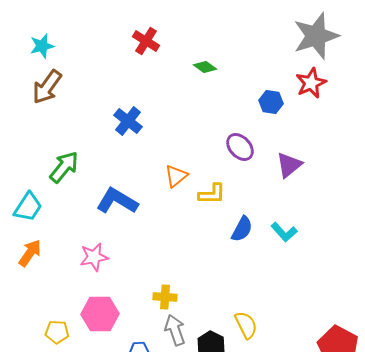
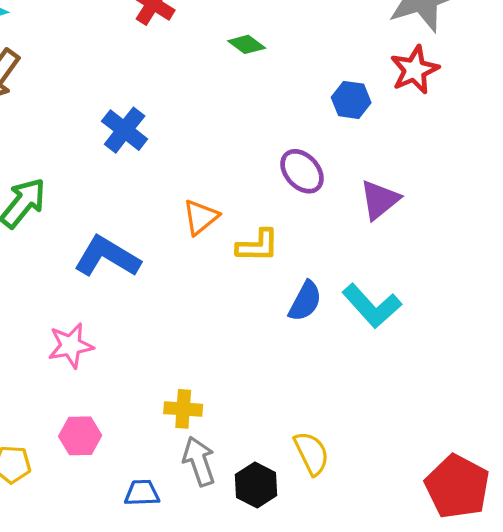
cyan L-shape: (284, 232) -> (372, 306), size x1.4
pink hexagon: (100, 314) -> (80, 436), size x0.7

